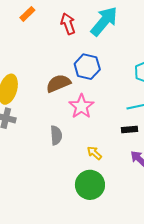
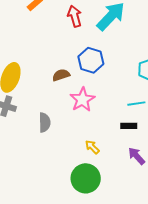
brown semicircle: (58, 83) -> (61, 75), size x0.7
gray semicircle: (56, 135) -> (45, 123), moved

